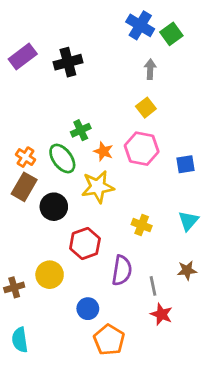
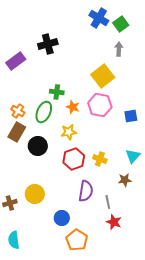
purple rectangle: (23, 57) -> (16, 61), moved
gray arrow: (150, 69) -> (119, 49), moved
yellow square: (146, 108) -> (103, 76), size x1.6
green cross: (81, 130) -> (57, 92), turned 32
green ellipse: (62, 159) -> (44, 112), turned 60
yellow star: (98, 187) -> (69, 132), size x0.7
red hexagon: (85, 243) -> (74, 159), moved
brown star: (187, 270) -> (125, 180), moved

